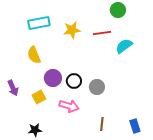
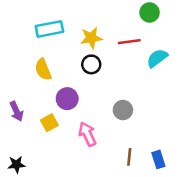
black circle: (74, 81) -> (91, 64), moved
pink arrow: (69, 106) -> (87, 134), turned -132
blue rectangle: (135, 126) -> (158, 159), moved
black star: (35, 130) -> (16, 165), moved

